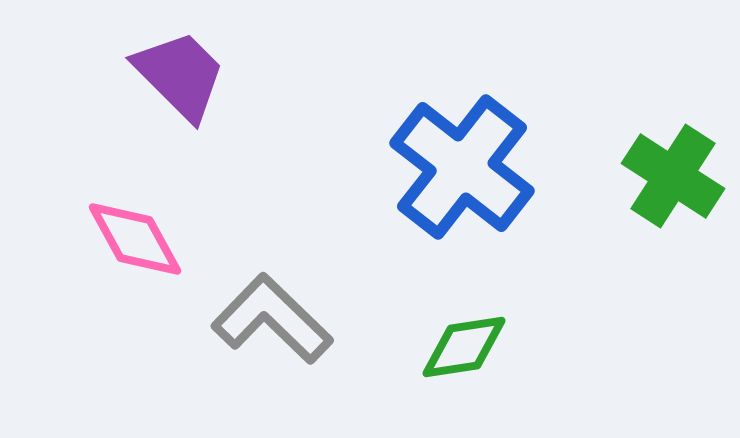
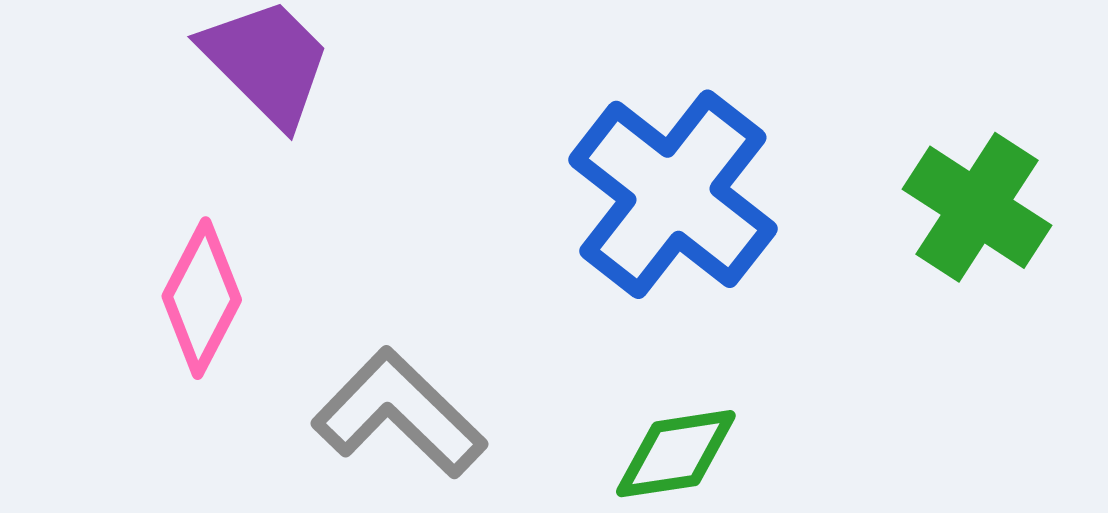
pink diamond: (135, 239) -> (202, 298), turned 56

